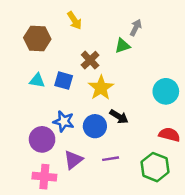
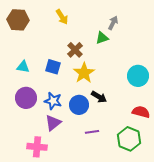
brown hexagon: (37, 38) -> (18, 20), moved
cyan triangle: (37, 81) -> (23, 67), moved
purple circle: (42, 139) -> (26, 98), moved
purple triangle: (73, 160) -> (53, 123), moved

